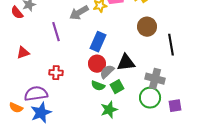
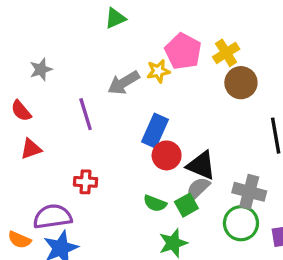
red semicircle: (17, 13) -> (21, 111), moved
brown circle: (147, 27) -> (241, 83), moved
black triangle: (126, 63) -> (201, 165), turned 30
red circle: (97, 64) -> (167, 155), moved
gray semicircle: (107, 72) -> (198, 189), moved

